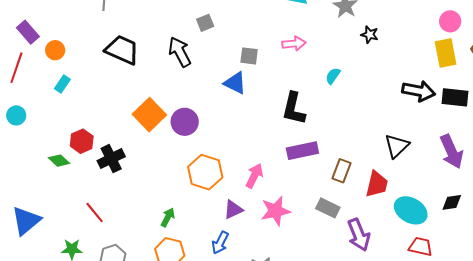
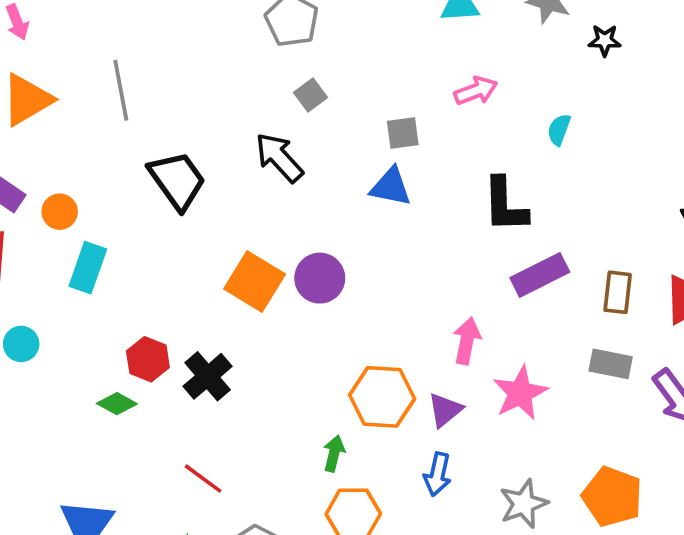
black trapezoid: (122, 50) -> (177, 180), turned 45
cyan rectangle: (62, 84) -> (88, 268), size x1.5
orange hexagon: (205, 172) -> (382, 397), moved

